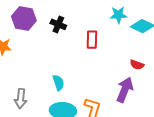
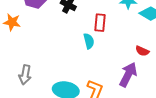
cyan semicircle: (58, 83) -> (89, 41), moved

